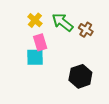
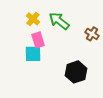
brown cross: (86, 30) -> (92, 34), moved

